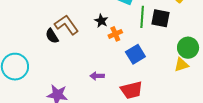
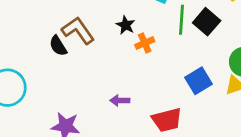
black square: (161, 18) -> (207, 22), turned 30
blue square: (135, 54) -> (198, 81), moved

